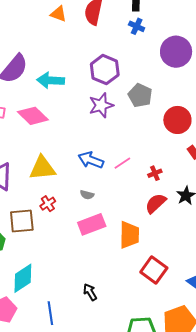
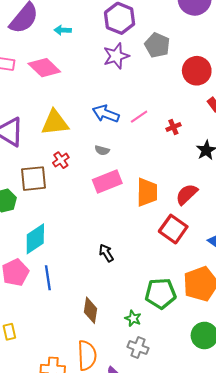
cyan arrow: (51, 80) -> (63, 30), size x0.6
red semicircle: (156, 203) -> (187, 194), moved
blue line: (50, 313) -> (48, 278), moved

